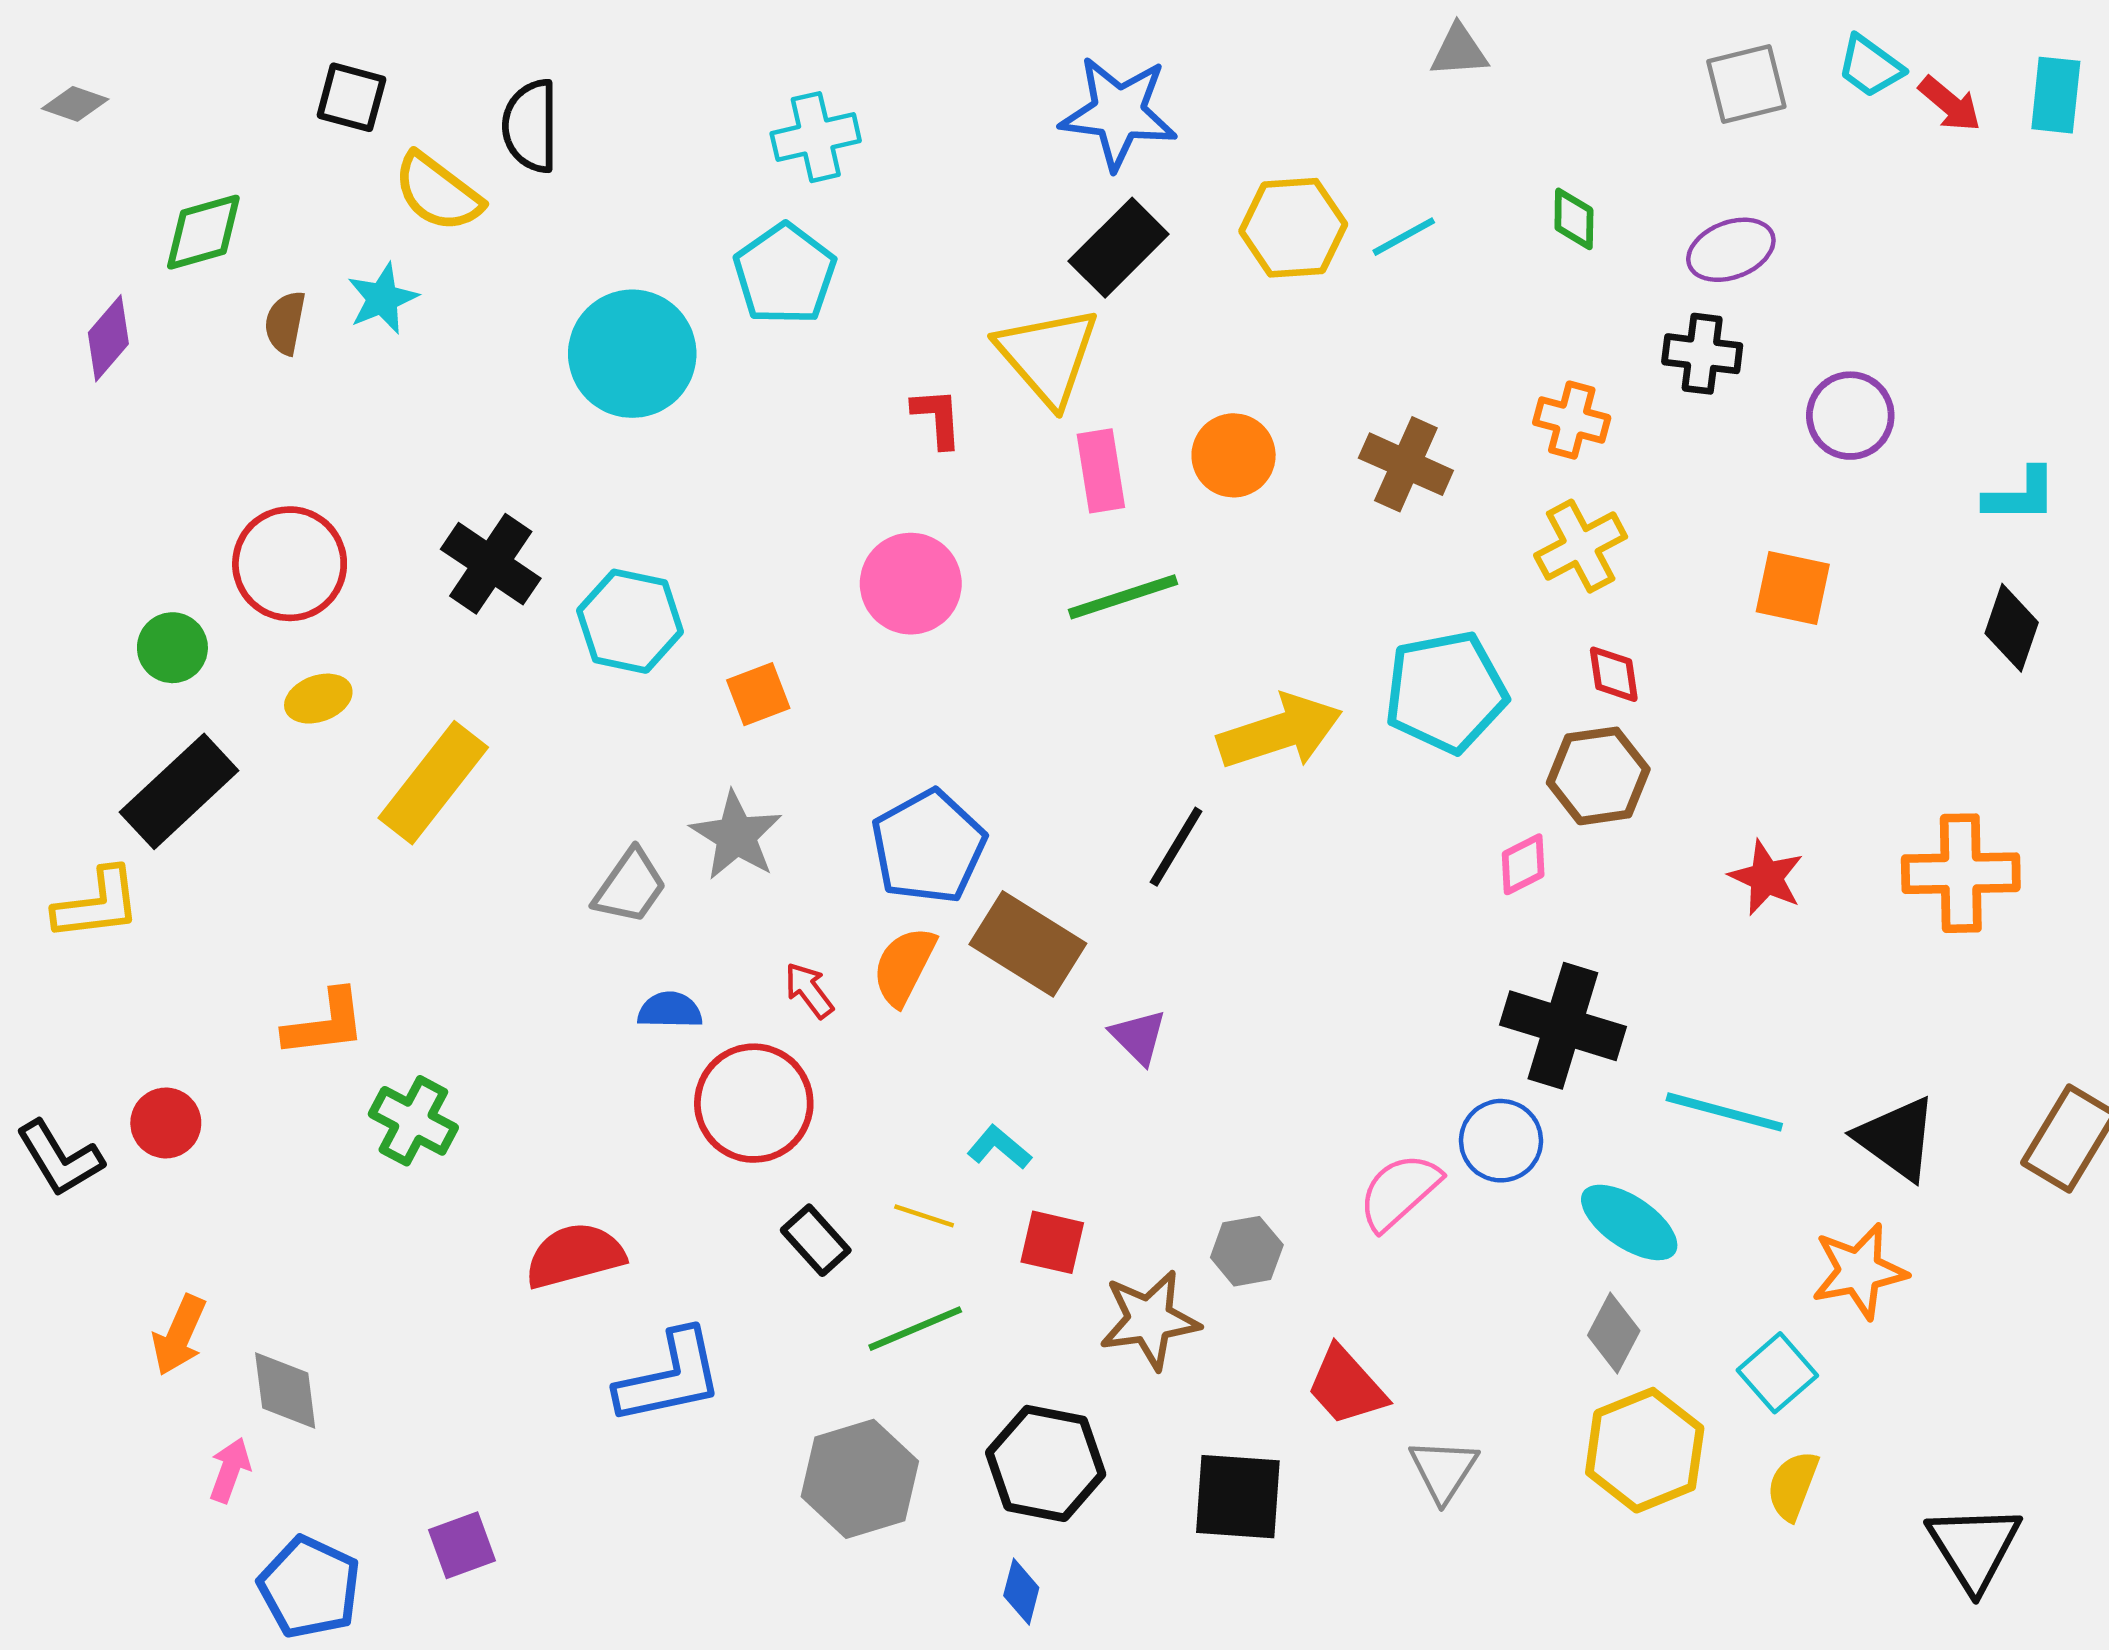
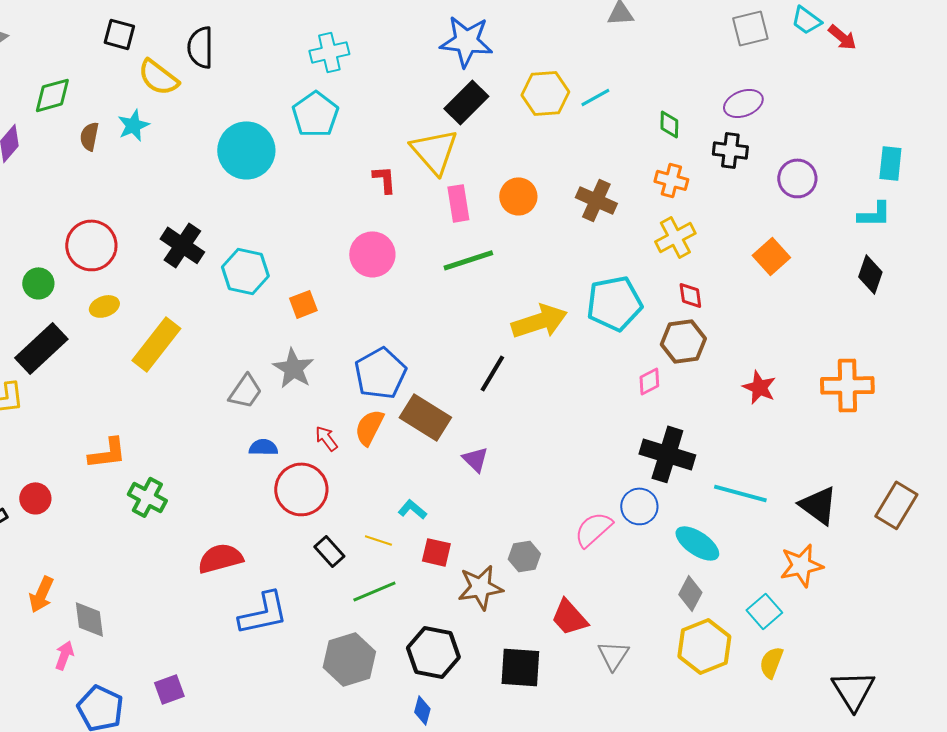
cyan rectangle: (2056, 95) -> (890, 163), moved
green diamond: (1574, 219) -> (669, 124), moved
orange square: (1793, 588) -> (771, 256), turned 36

